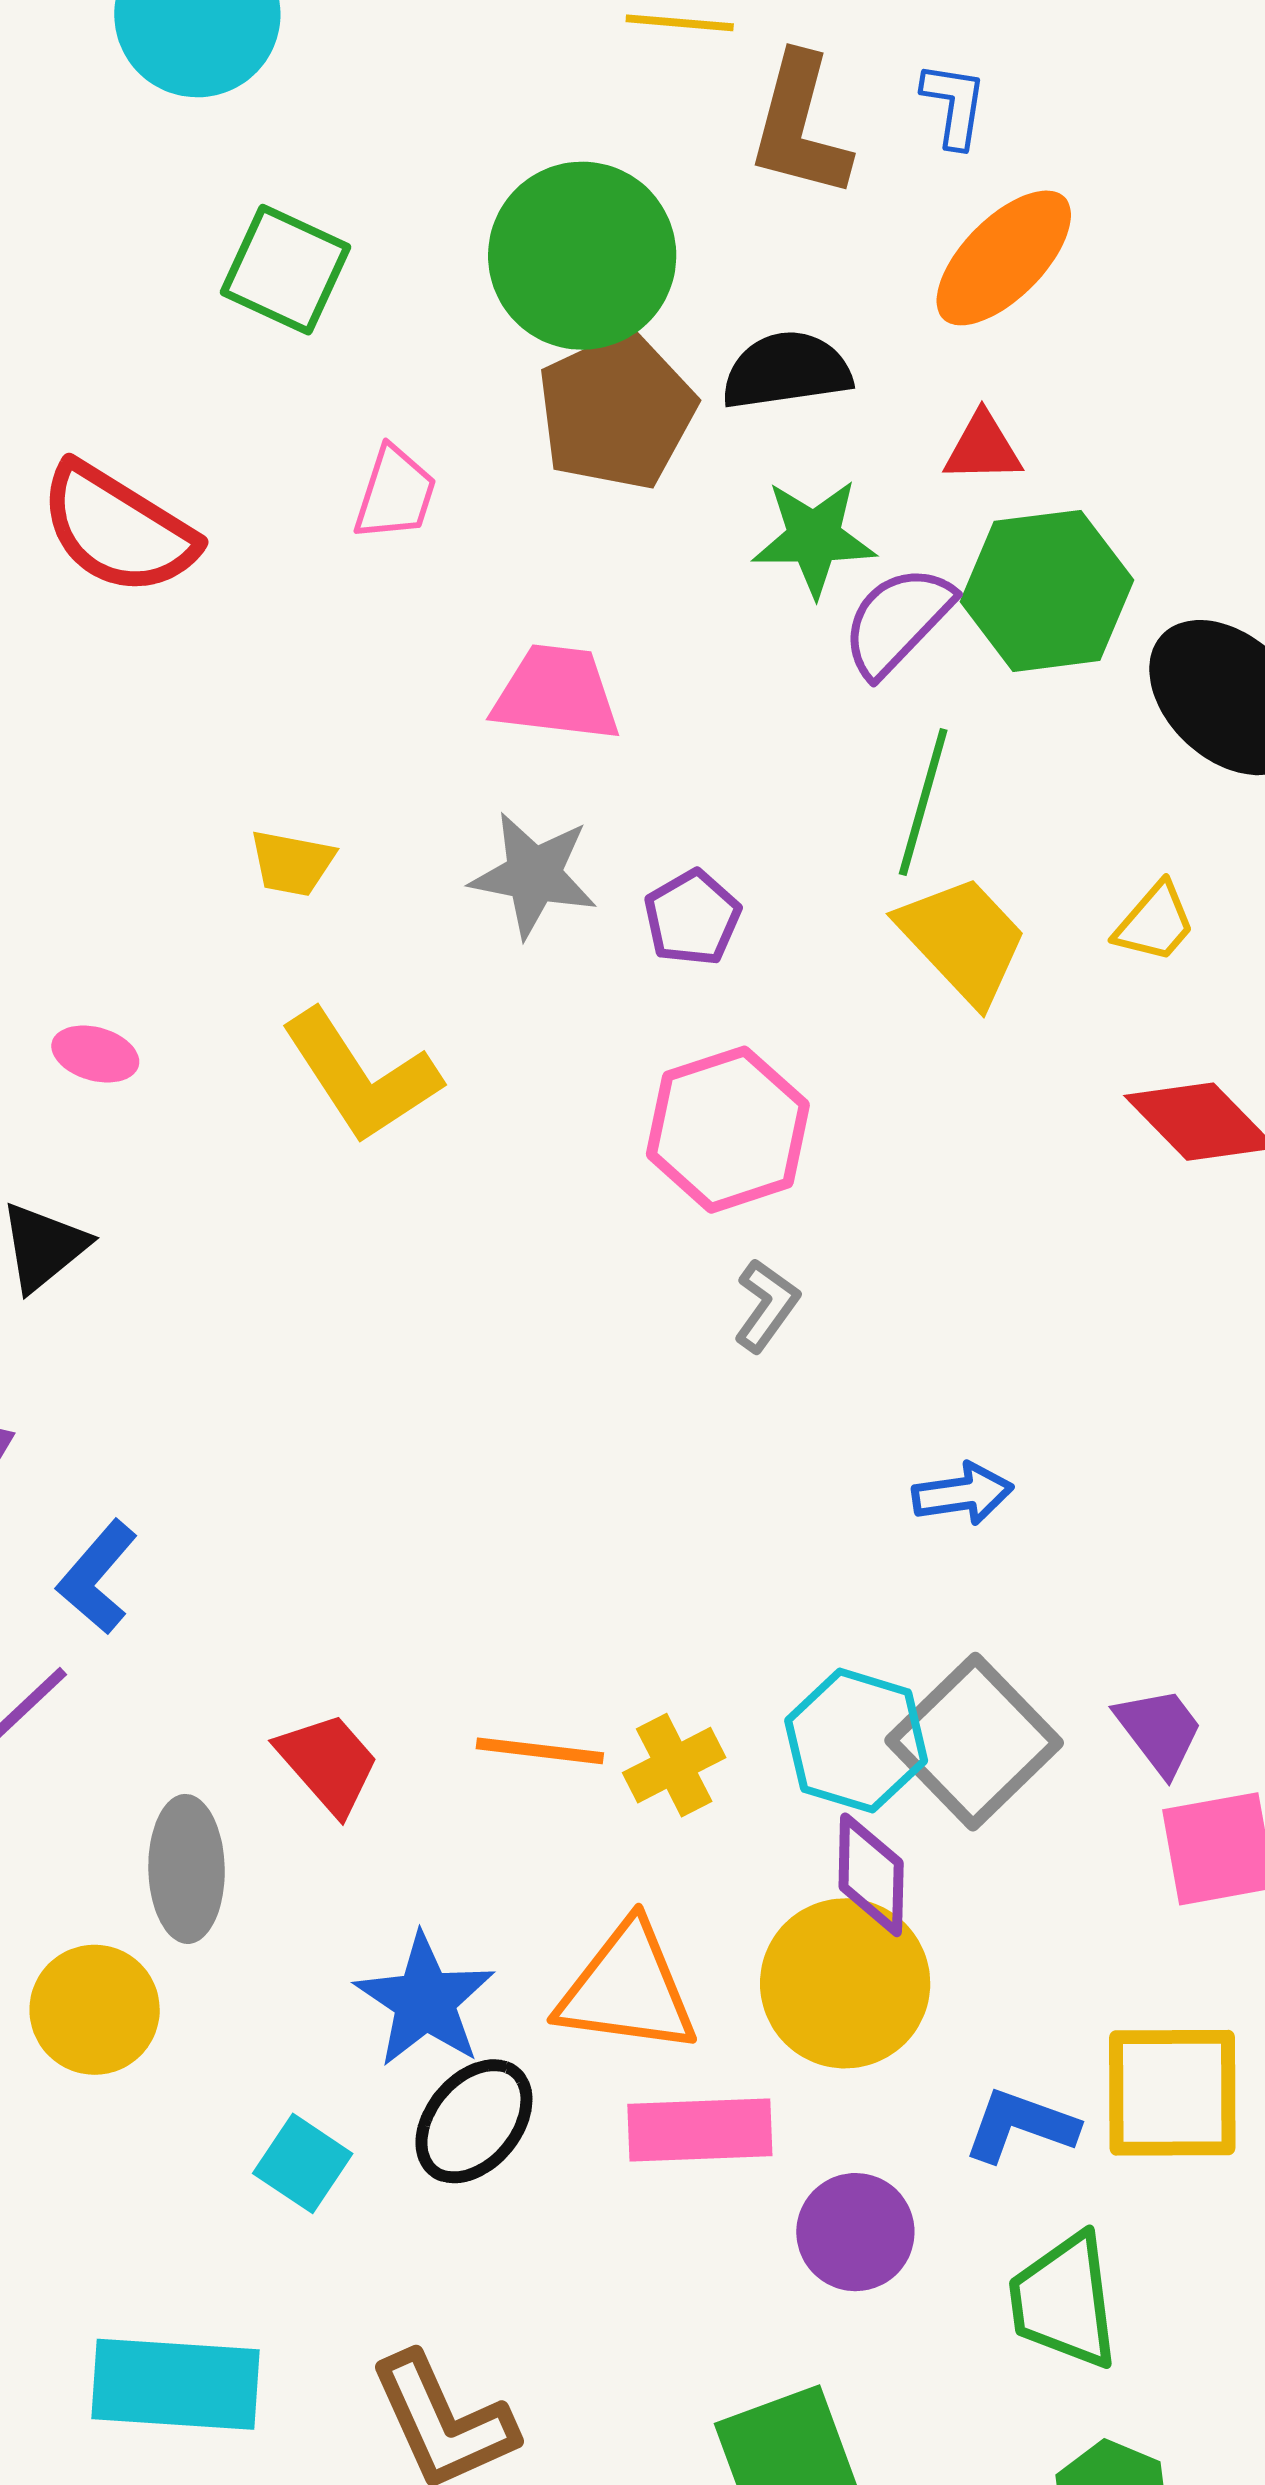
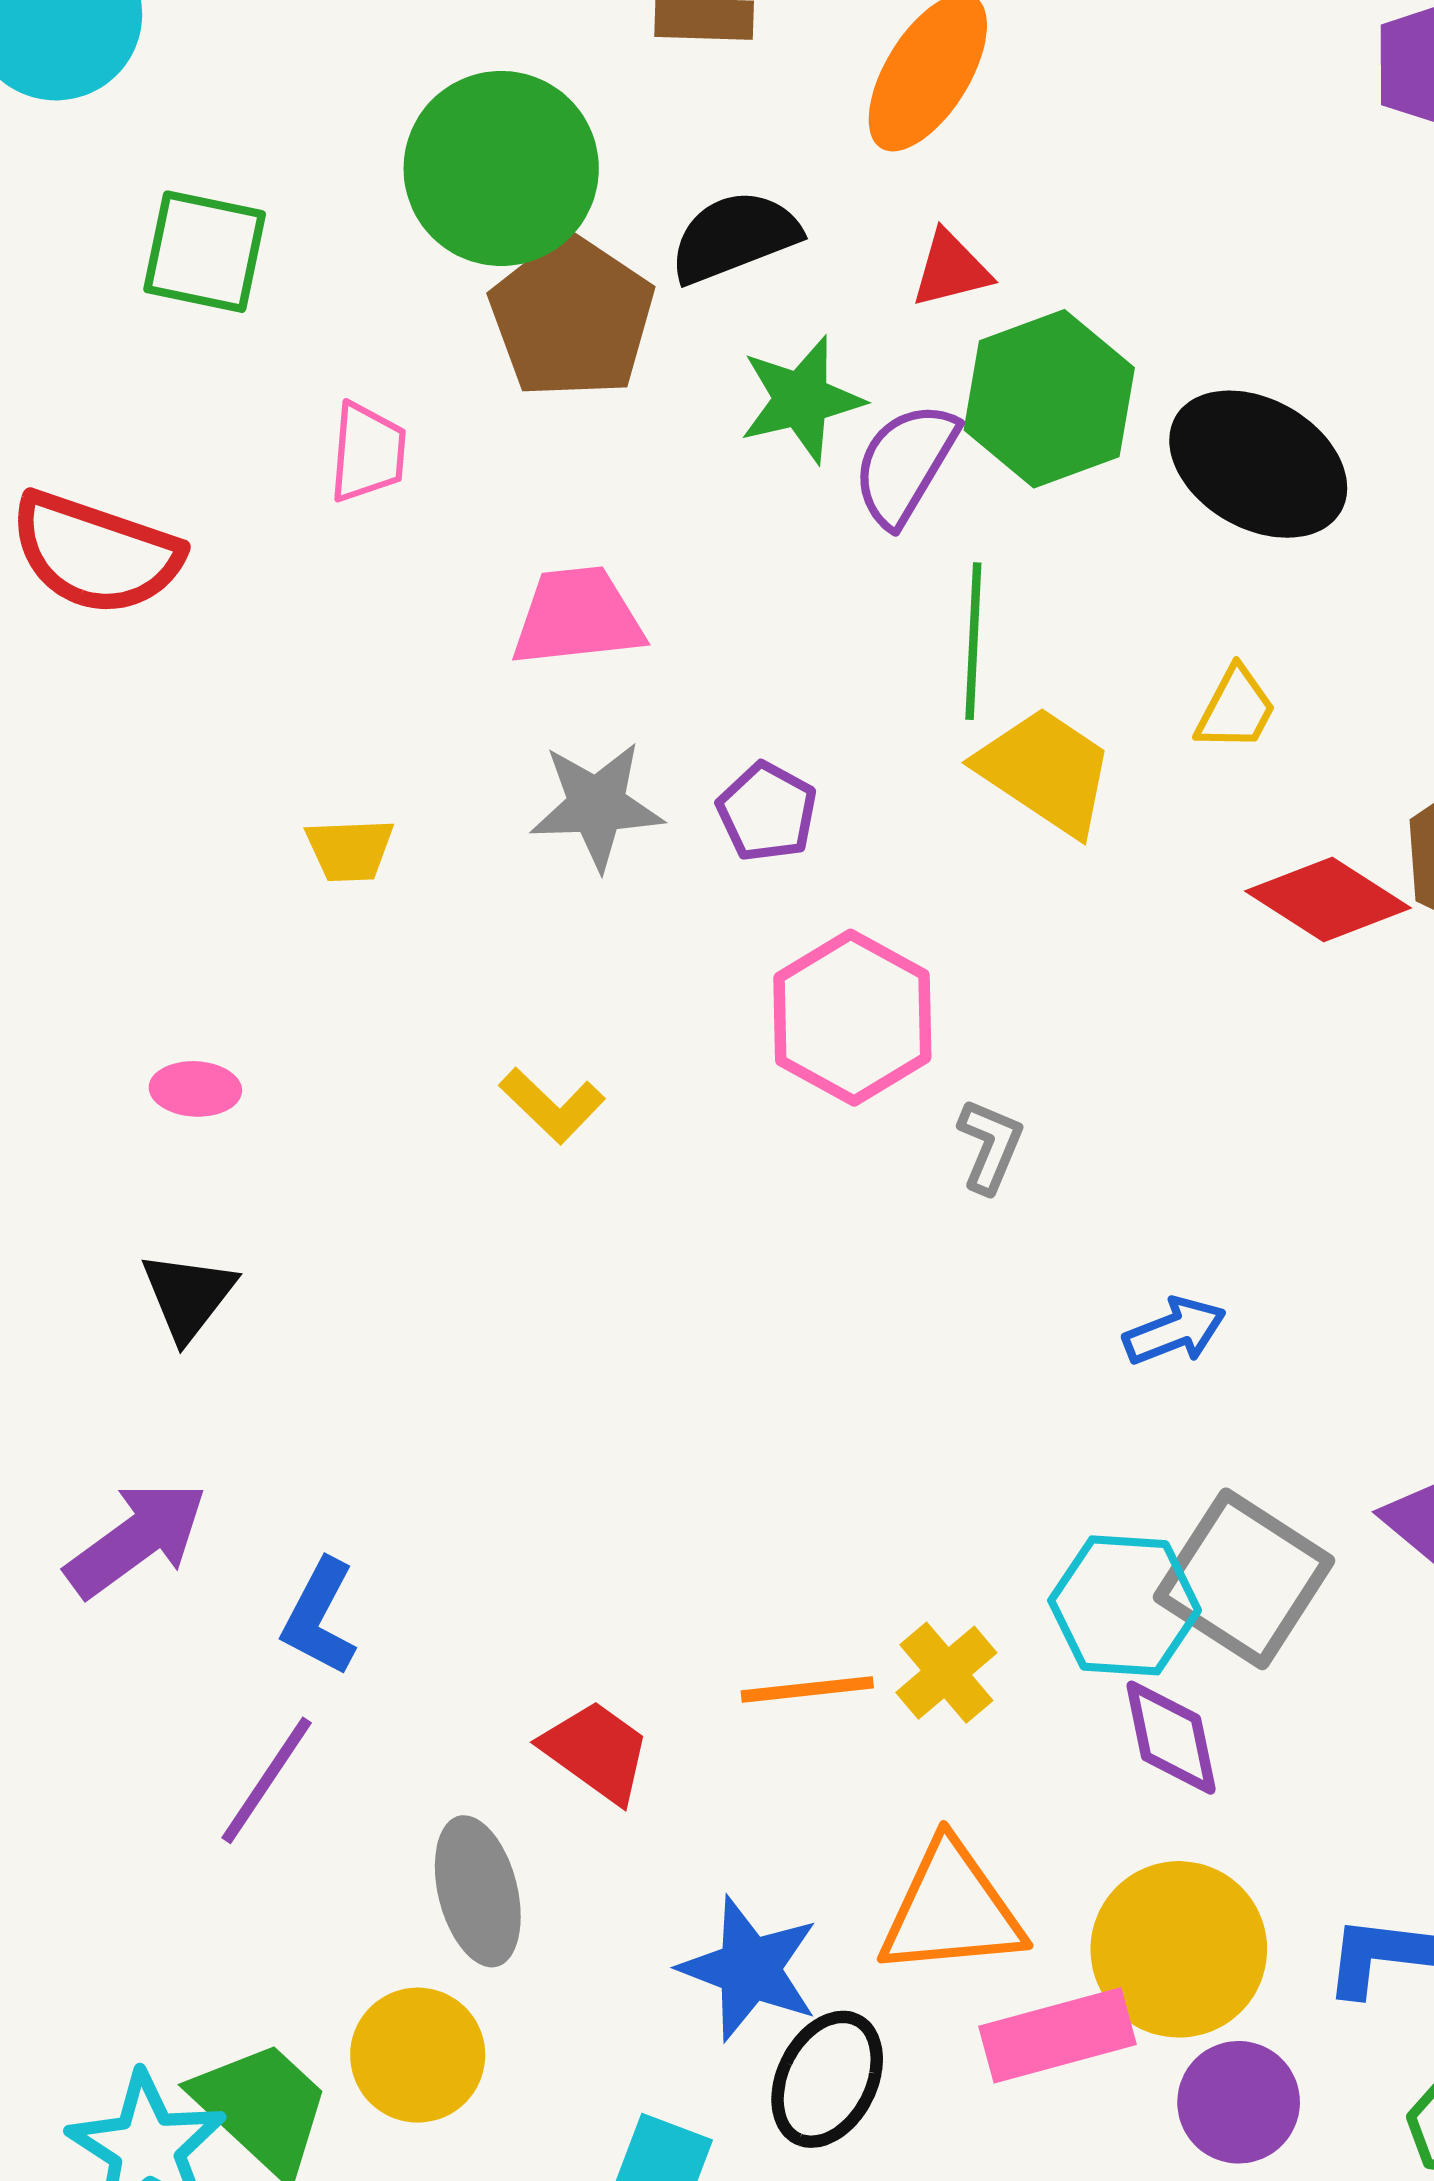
yellow L-shape: (361, 1076) -> (552, 1105), moved, size x0.6
gray L-shape: (766, 1305) -> (990, 1146), moved
yellow circle: (845, 1983) -> (1179, 1949), moved

